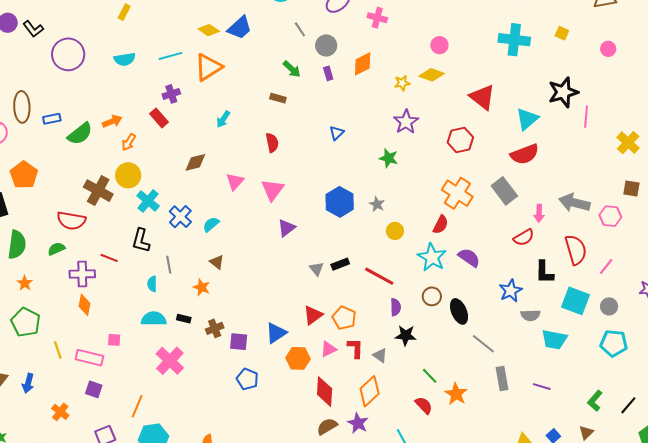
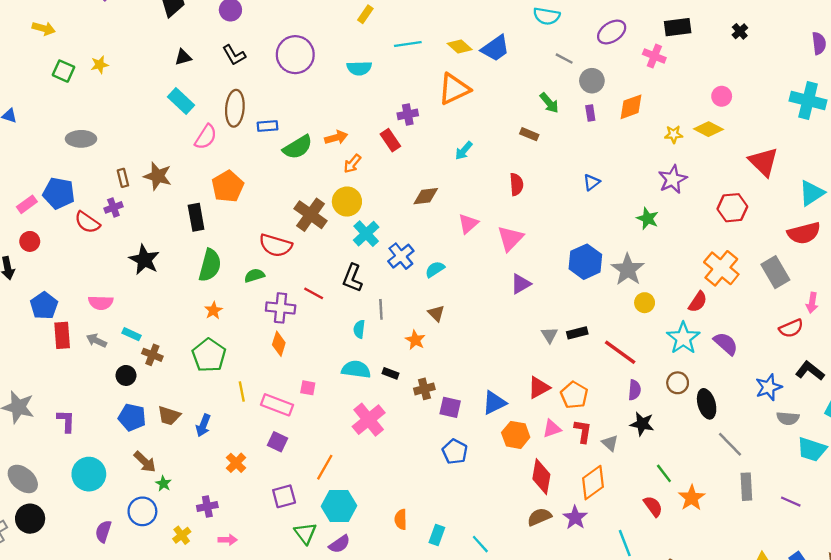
black L-shape: (33, 29) -> (234, 55), moved
gray line: (300, 29) -> (564, 59), turned -35
cyan line: (171, 56) -> (408, 44), moved
gray star: (377, 204) -> (628, 270), size x1.8
black L-shape: (544, 272) -> (810, 371), turned 120

